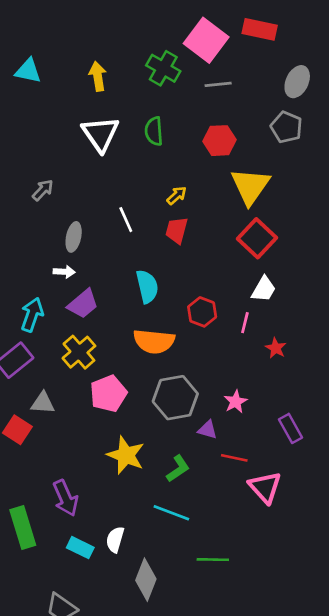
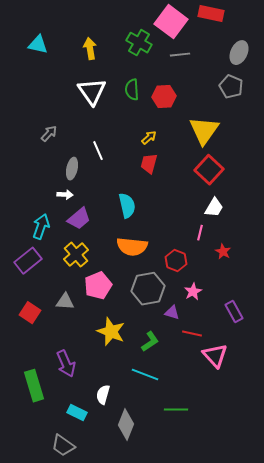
red hexagon: (220, 141) -> (164, 97), moved
white line: (126, 220) -> (98, 151), moved
red hexagon: (202, 312) -> (176, 261), moved
gray triangle: (43, 403) -> (65, 302), moved
cyan rectangle: (80, 548) -> (77, 413), moved

